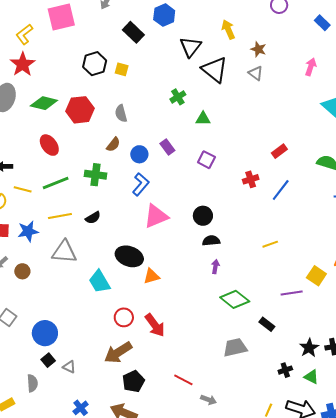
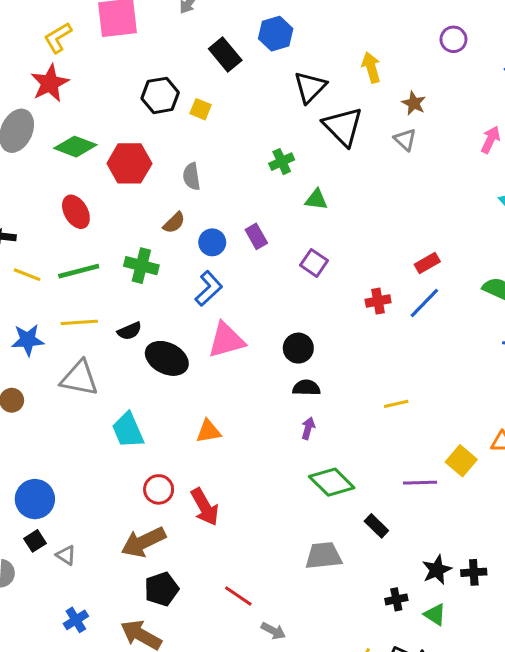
blue line: (281, 190) -> (424, 303), moved
black ellipse: (129, 256) -> (167, 358), moved

